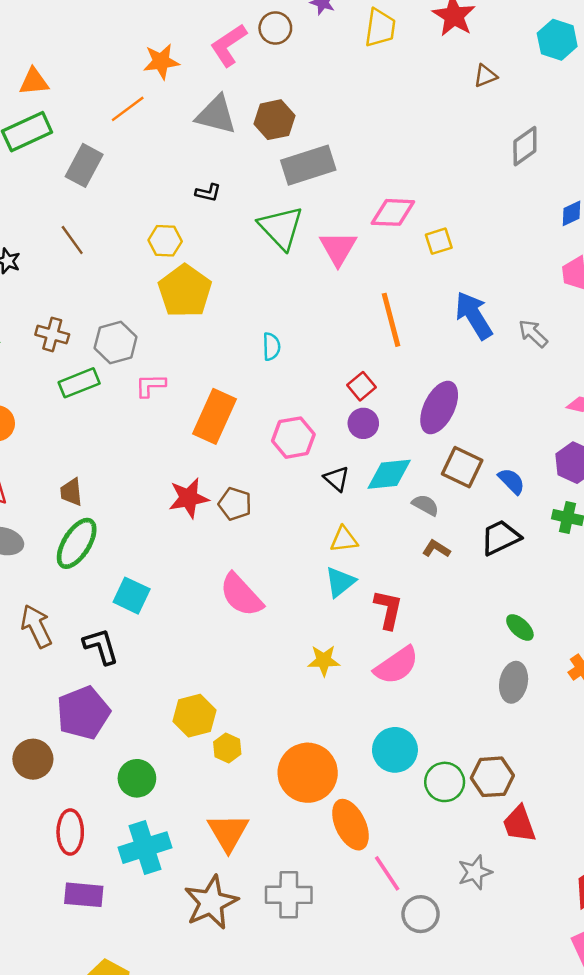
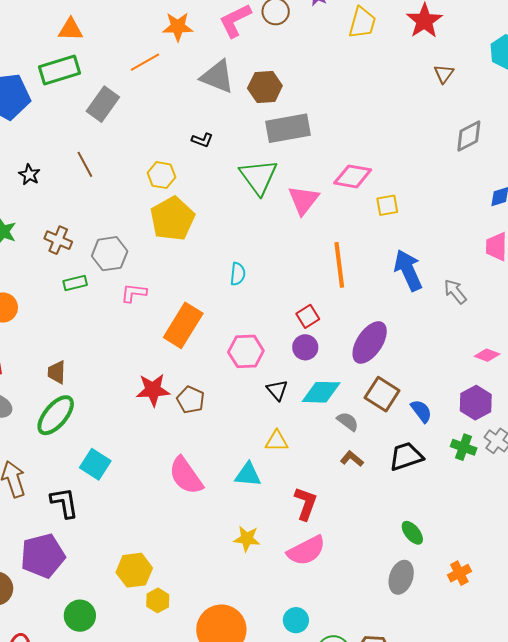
brown triangle: (485, 76) -> (444, 74), turned -40
green rectangle: (79, 383) -> (75, 283), size x0.7
cyan triangle: (340, 582) -> (248, 475), moved, turned 36
cyan circle: (395, 750) -> (296, 620), size x0.7

